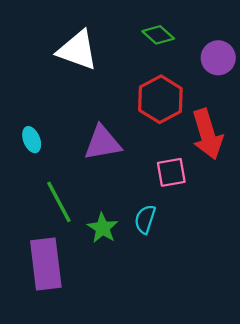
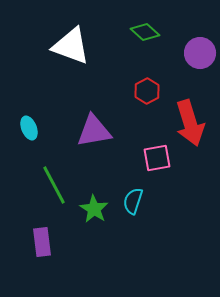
red hexagon: (160, 99) -> (147, 91), size x0.6
purple rectangle: (46, 264) -> (42, 242), size x0.6

